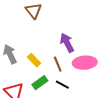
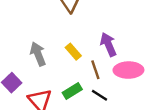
yellow rectangle: (34, 60) -> (73, 52), moved

